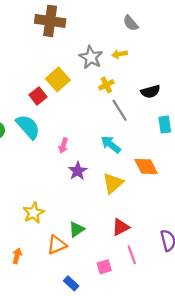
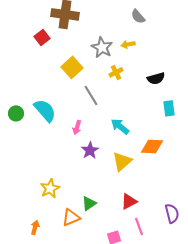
red square: (38, 96) -> (42, 37), moved
gray line: (120, 110) -> (91, 95), moved
orange diamond: (146, 167) -> (152, 146), turned -60

